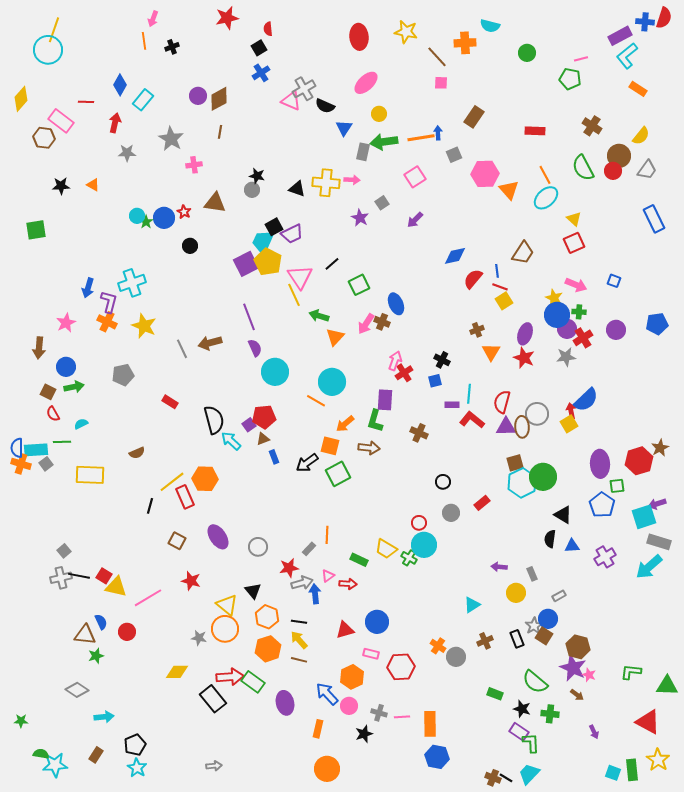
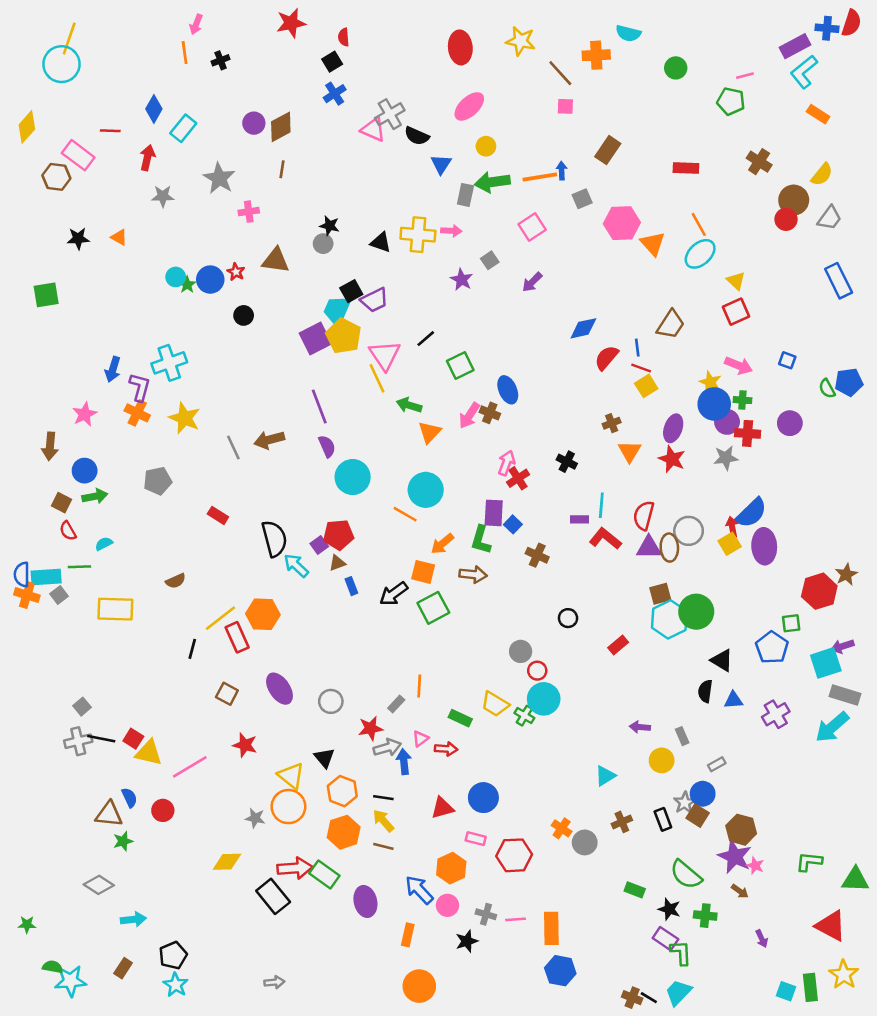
green semicircle: (583, 168) -> (827, 389), moved, size x0.6
blue pentagon: (657, 324) -> (849, 382), moved
red cross: (583, 338) -> (748, 433), turned 36
blue square: (435, 381) -> (513, 524), moved, turned -32
purple ellipse: (600, 464) -> (764, 546), moved
gray circle: (451, 513) -> (521, 651), moved

